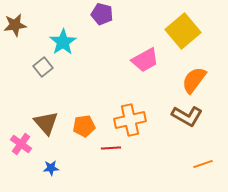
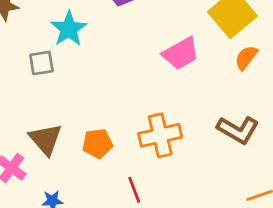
gray square: (43, 67) -> (41, 63), turned 30
orange semicircle: (194, 80) -> (246, 58), moved, size x0.7
red line: (111, 148) -> (134, 190), moved, turned 72

